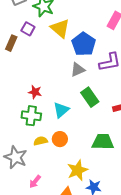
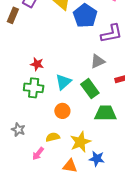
gray triangle: (78, 70) -> (98, 61), moved
green rectangle: (90, 97) -> (90, 89), moved
yellow semicircle: (41, 141) -> (53, 137), moved
gray star: (16, 157) -> (18, 130), size x0.6

